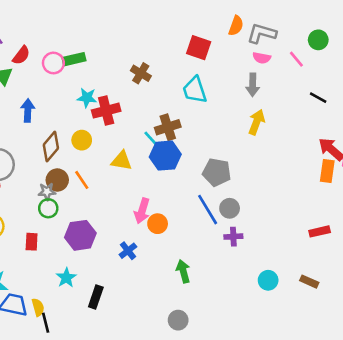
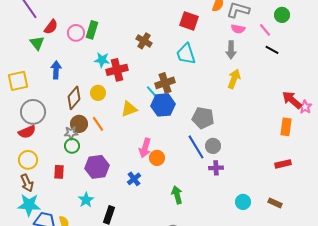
green rectangle: (74, 59) -> (92, 30), turned -60
black line: (318, 98) -> (272, 50), moved
yellow triangle: (122, 161) -> (129, 109), turned -30
orange rectangle: (327, 171) -> (286, 127), moved

